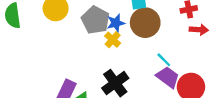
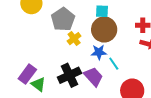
blue star: (116, 23) -> (99, 52), moved
purple trapezoid: (168, 77) -> (93, 77), moved

